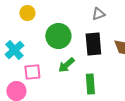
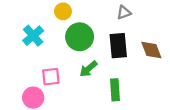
yellow circle: (27, 13) -> (63, 11), moved
cyan cross: (14, 50) -> (33, 36), moved

